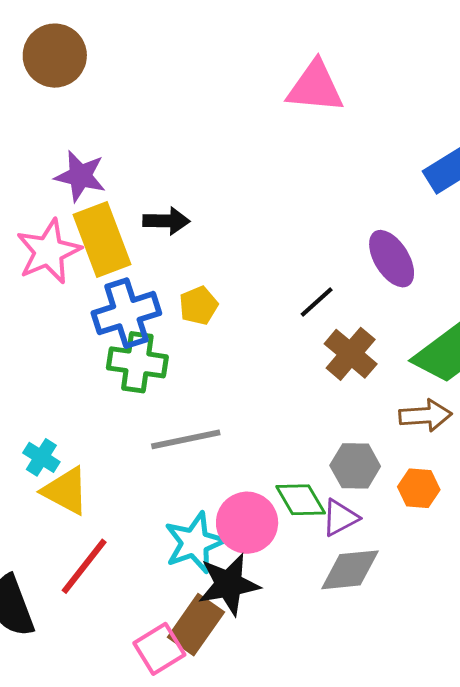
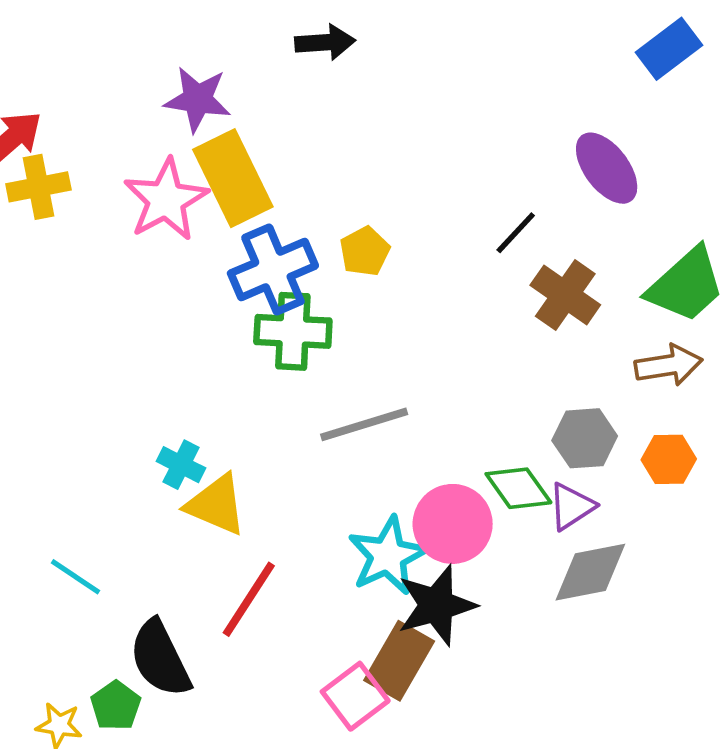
black arrow: (166, 221) -> (325, 42), moved

